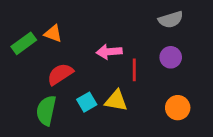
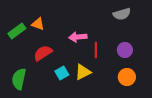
purple circle: (171, 57) -> (125, 50), moved
yellow triangle: (116, 101) -> (83, 72), turned -36
green semicircle: (46, 110) -> (19, 79), moved

